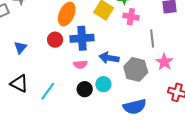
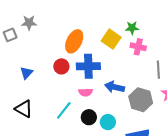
cyan circle: (103, 84) -> (108, 122), moved
cyan line: (48, 91) -> (64, 110), moved

